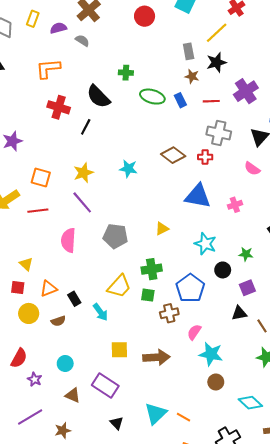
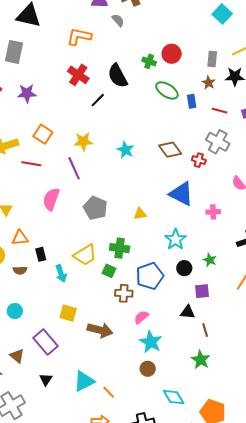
red circle: (145, 16) -> (172, 54), moved
brown triangle: (73, 395) -> (17, 356), moved

